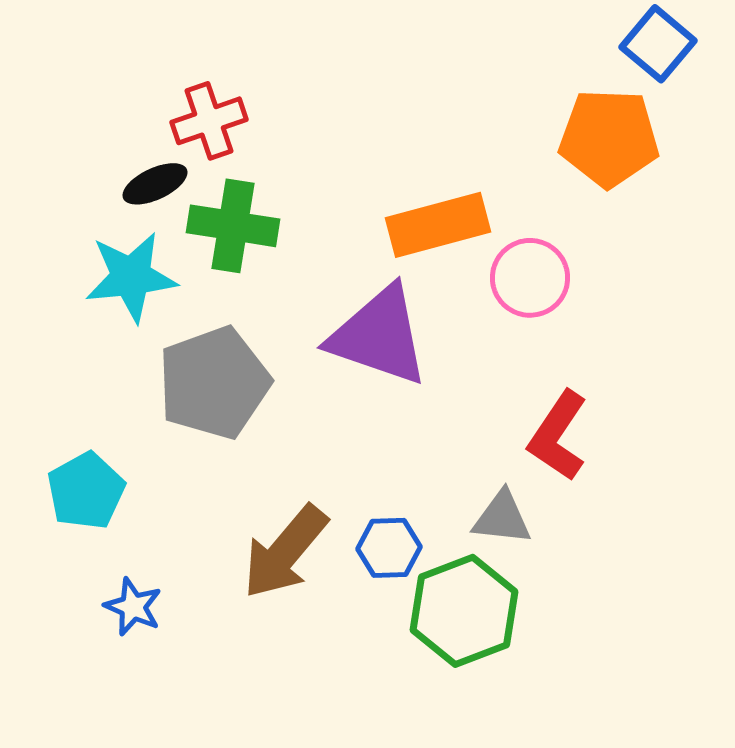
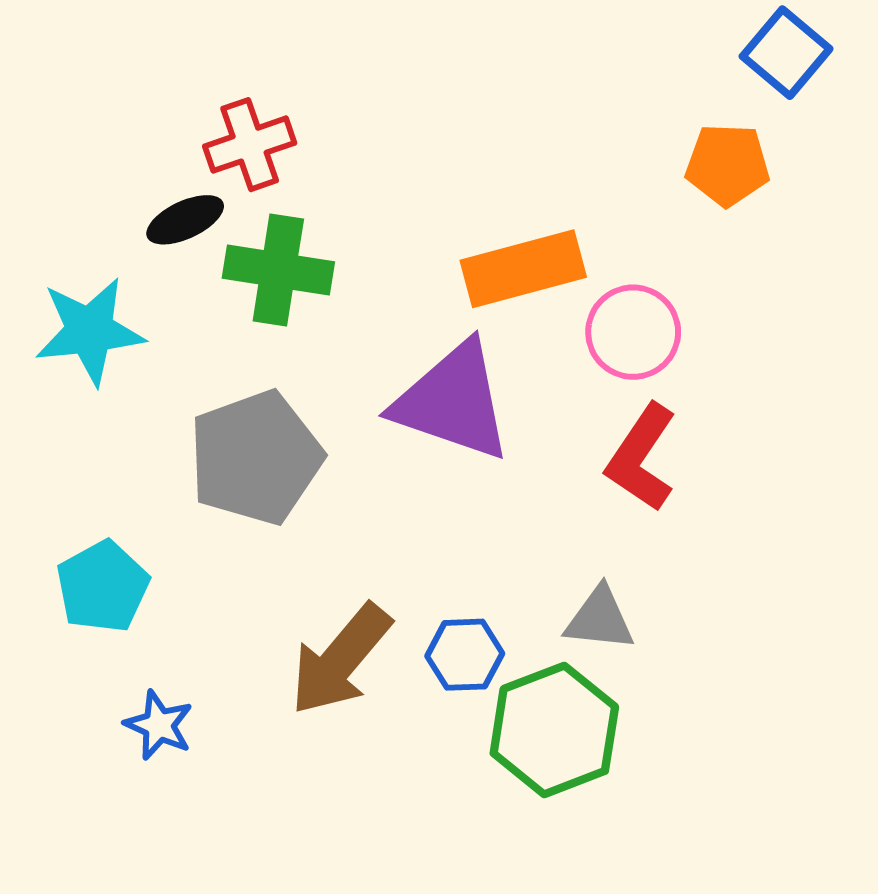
orange pentagon: (609, 138) -> (728, 165), size x0.7
cyan star: (131, 277) -> (90, 331), moved
red L-shape: (558, 436) -> (642, 458), moved

